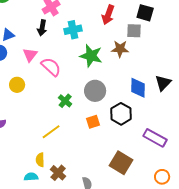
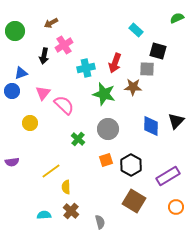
red arrow: (108, 15) -> (115, 63), moved
black arrow: (42, 28) -> (44, 56), moved
black hexagon: (121, 114) -> (131, 165), moved
yellow line: (51, 132) -> (51, 171), moved
purple rectangle: (155, 138) -> (168, 176), turned -60
yellow semicircle: (40, 160) -> (66, 187), moved
orange circle: (162, 177) -> (176, 207), moved

